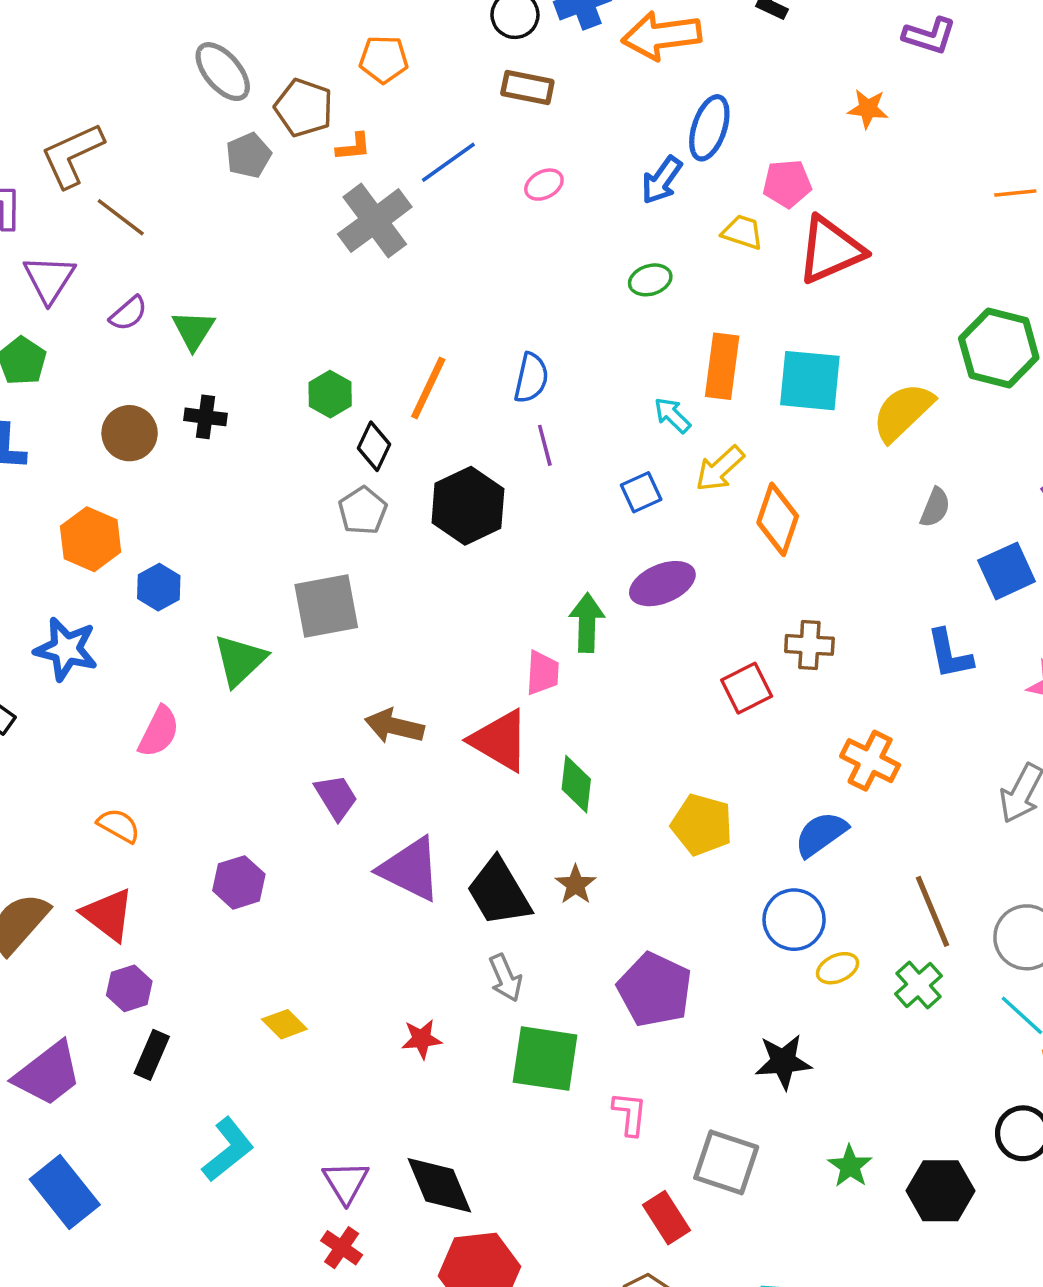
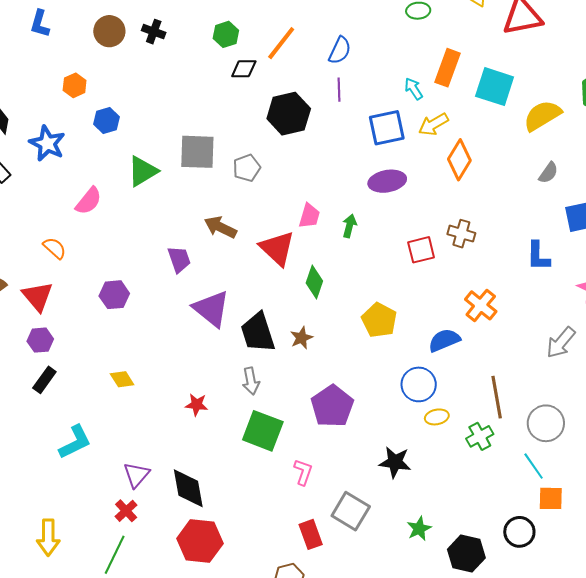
black diamond: (374, 446) -> (244, 69), turned 52
blue square: (641, 492) -> (387, 128), size x1.6
gray pentagon: (363, 511) -> (247, 168), moved
orange hexagon: (91, 539) -> (75, 85), size x0.7
green arrow: (587, 623) -> (349, 226), moved, size x0.7

